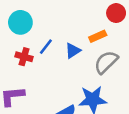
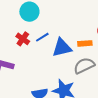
blue triangle: (73, 51) -> (62, 48), size x1.5

